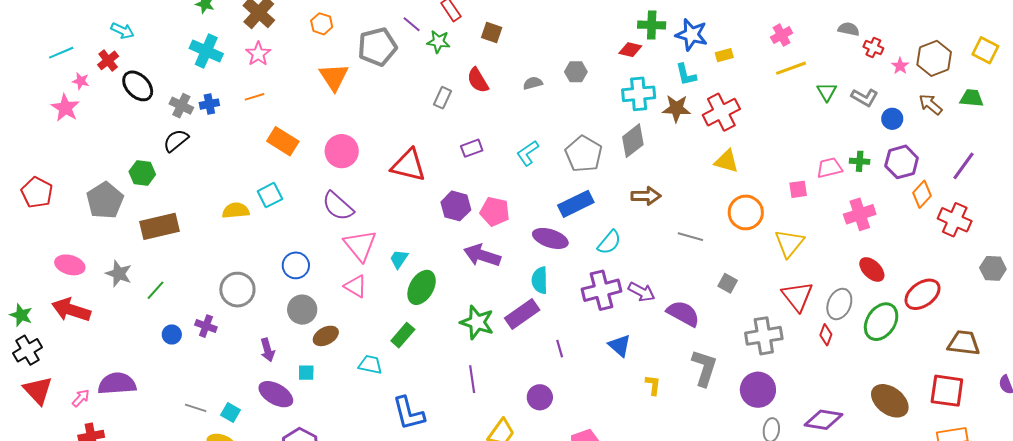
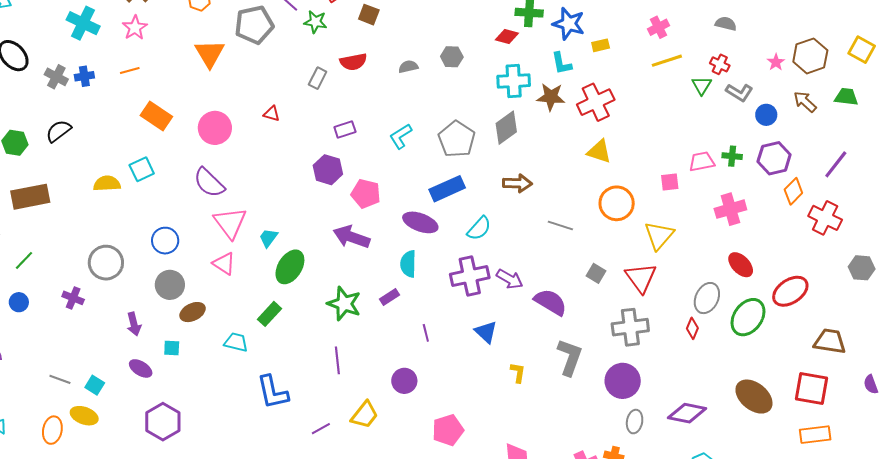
red cross: (873, 47) -> (720, 64), moved
red semicircle: (478, 80) -> (353, 62), turned -72
black semicircle: (176, 141) -> (59, 131), moved
red triangle: (408, 165) -> (272, 114), moved, size x0.5
purple hexagon: (456, 206) -> (328, 170), moved
red triangle: (797, 296) -> (641, 278), moved
purple rectangle: (522, 314) -> (390, 297), size x0.6
blue circle: (172, 334) -> (19, 302), moved
purple ellipse: (276, 394) -> (141, 368), size x0.7

